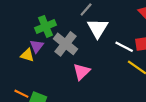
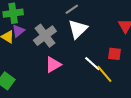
green cross: (46, 26) -> (13, 13), moved
white line: (124, 47) -> (92, 64), moved

